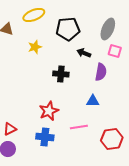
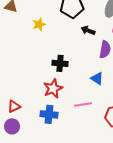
black cross: (61, 74) -> (60, 63), moved
blue triangle: (93, 101) -> (97, 78), turned 32

